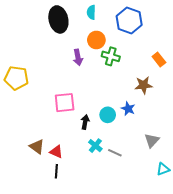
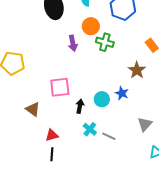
brown star: (144, 85) -> (137, 70), turned -30
brown triangle: (37, 147) -> (33, 109), moved
red triangle: (56, 152) -> (52, 135), turned -40

